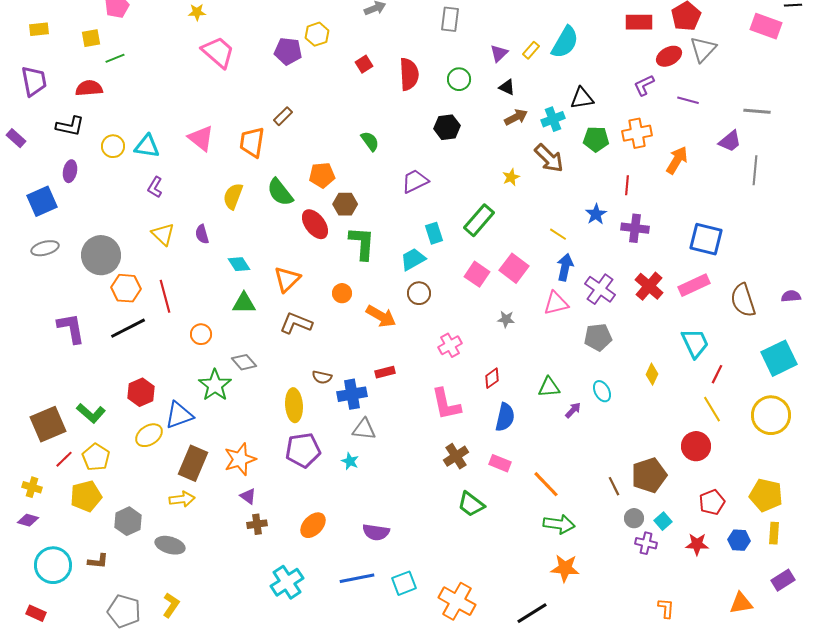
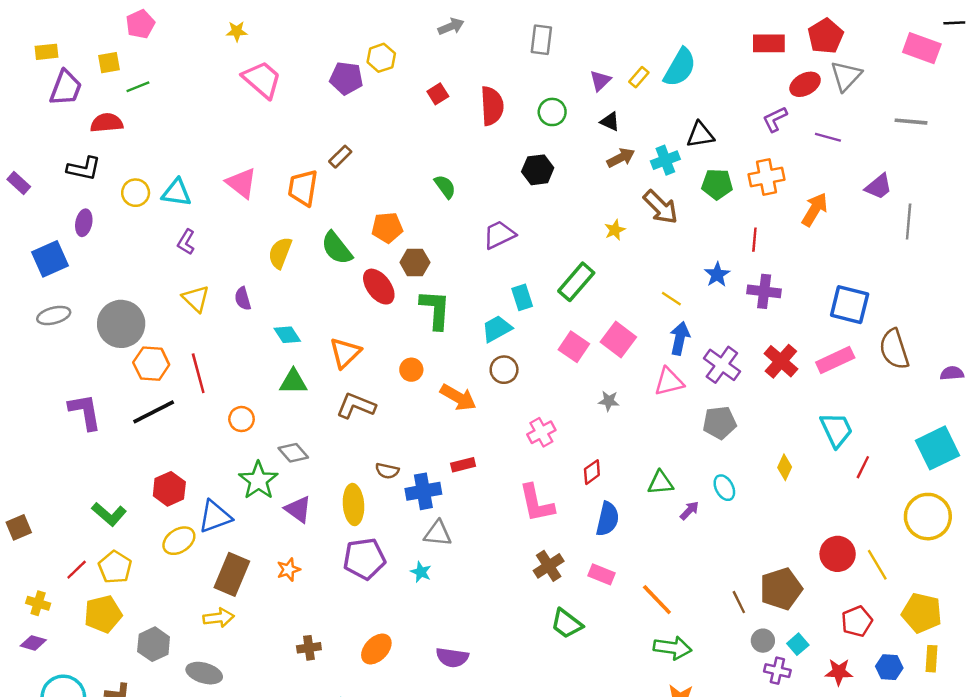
purple trapezoid: (34, 81) -> (66, 88), moved, turned 32
gray line: (757, 111) -> (911, 122), moved
brown semicircle: (743, 300) -> (894, 349), moved
yellow line: (712, 409) -> (877, 565), moved
brown square: (48, 424) -> (19, 527), moved, size x0.6
orange star: (240, 459) -> (288, 570), size x0.6
purple triangle: (248, 496) -> (298, 509), moved, size x1.4

